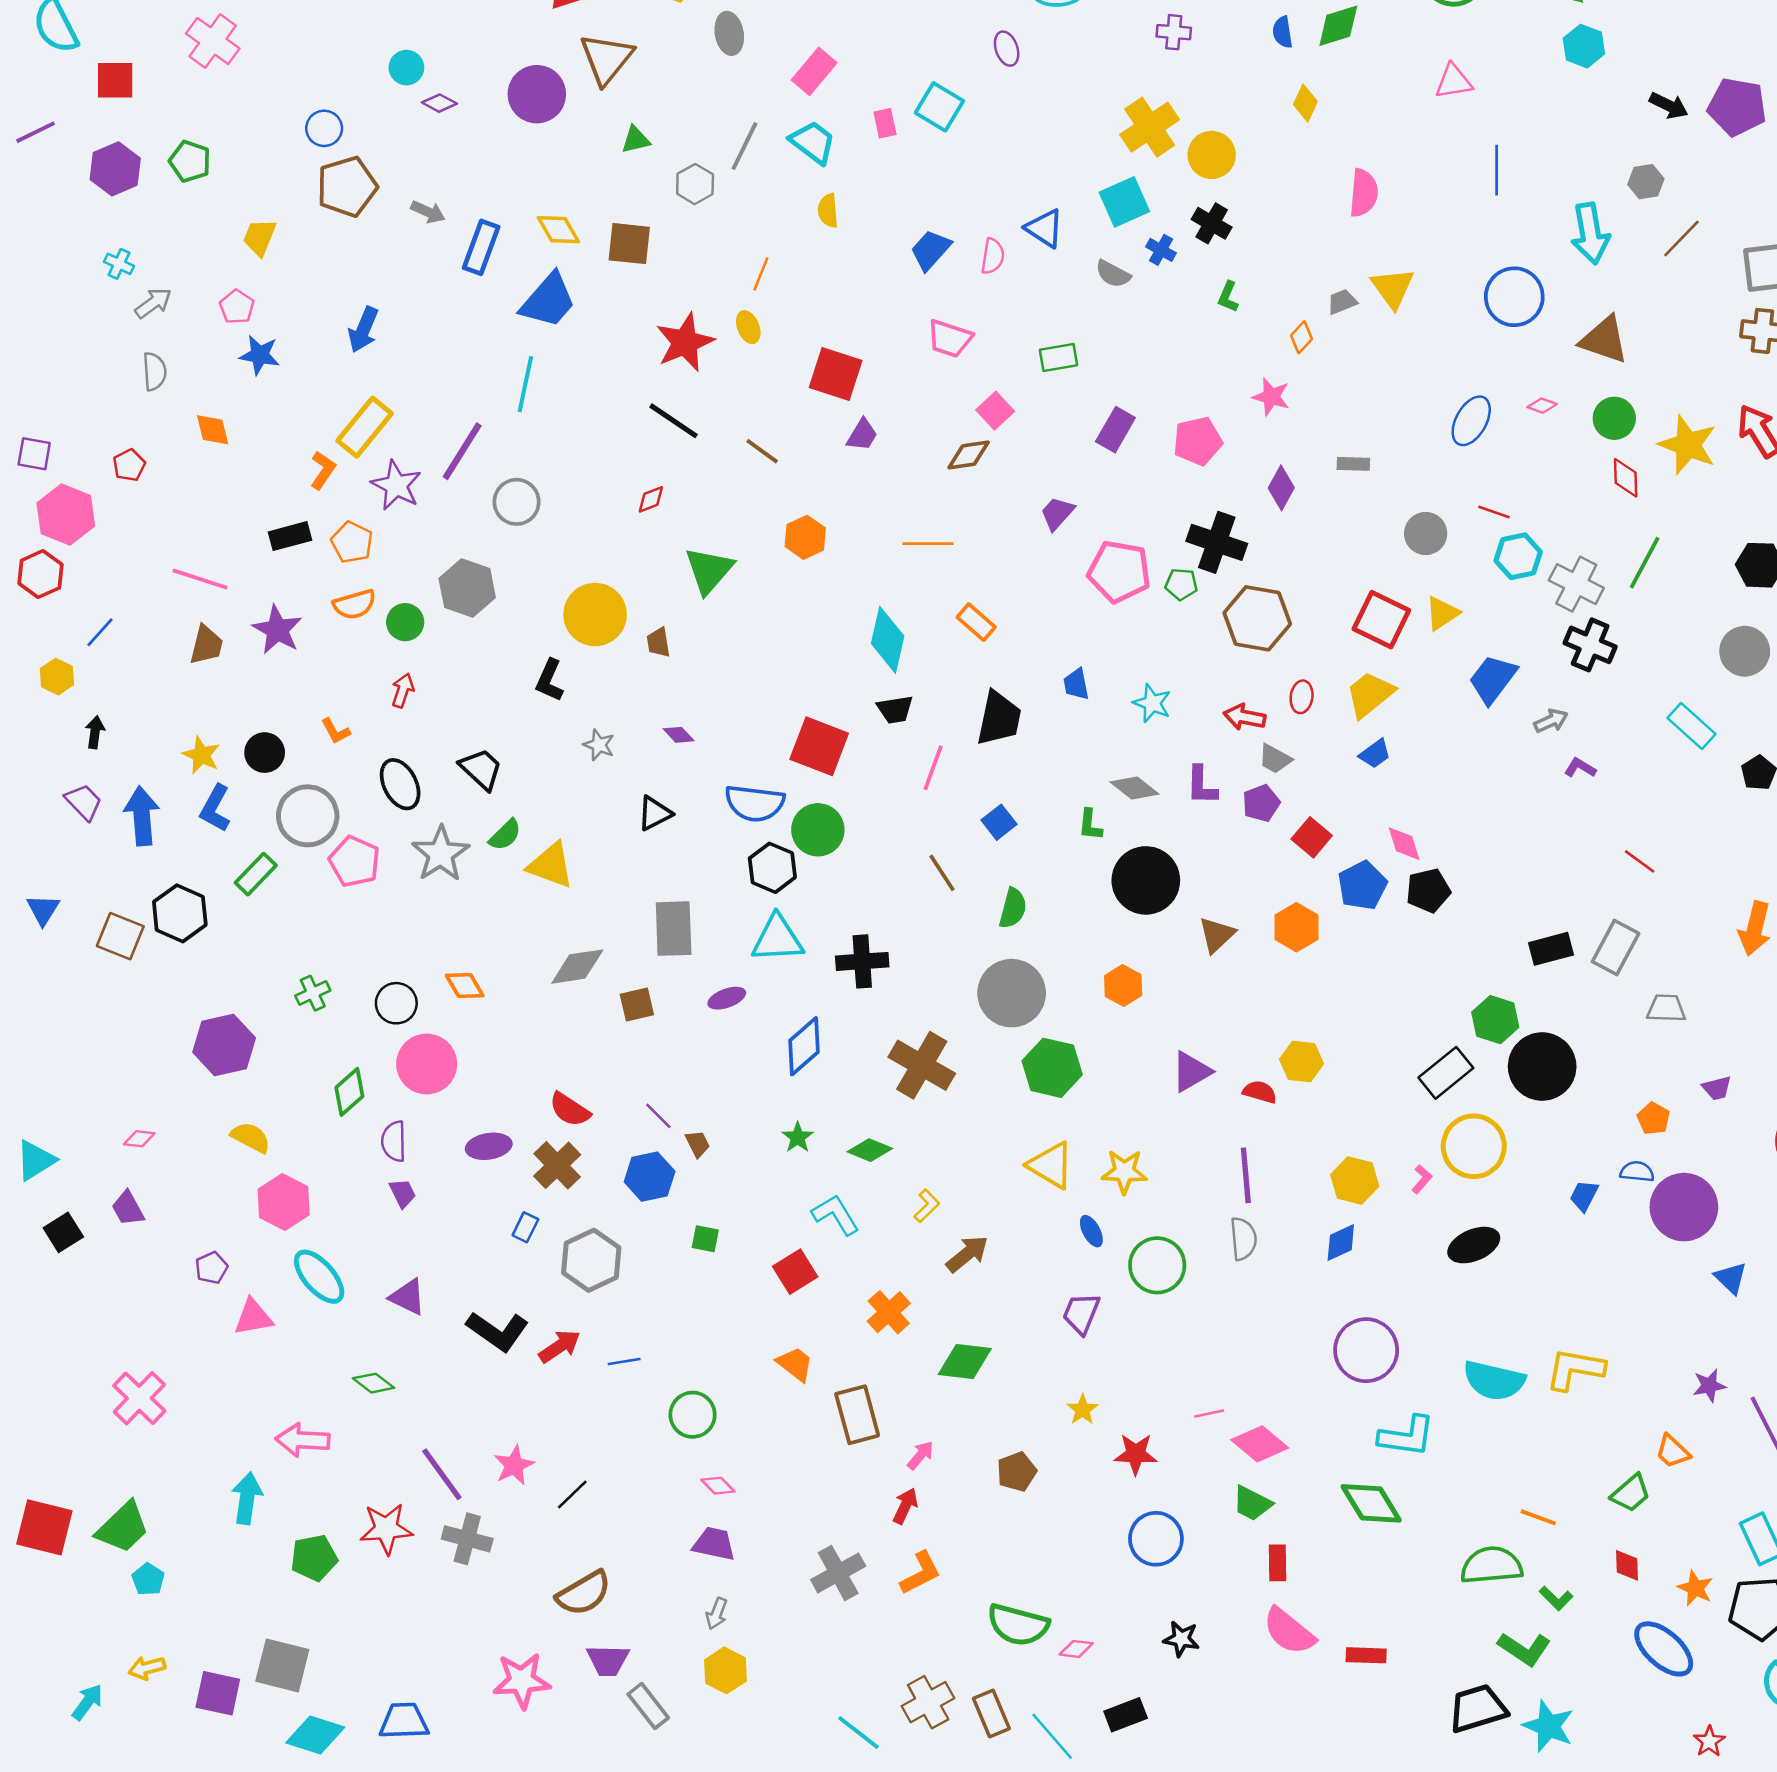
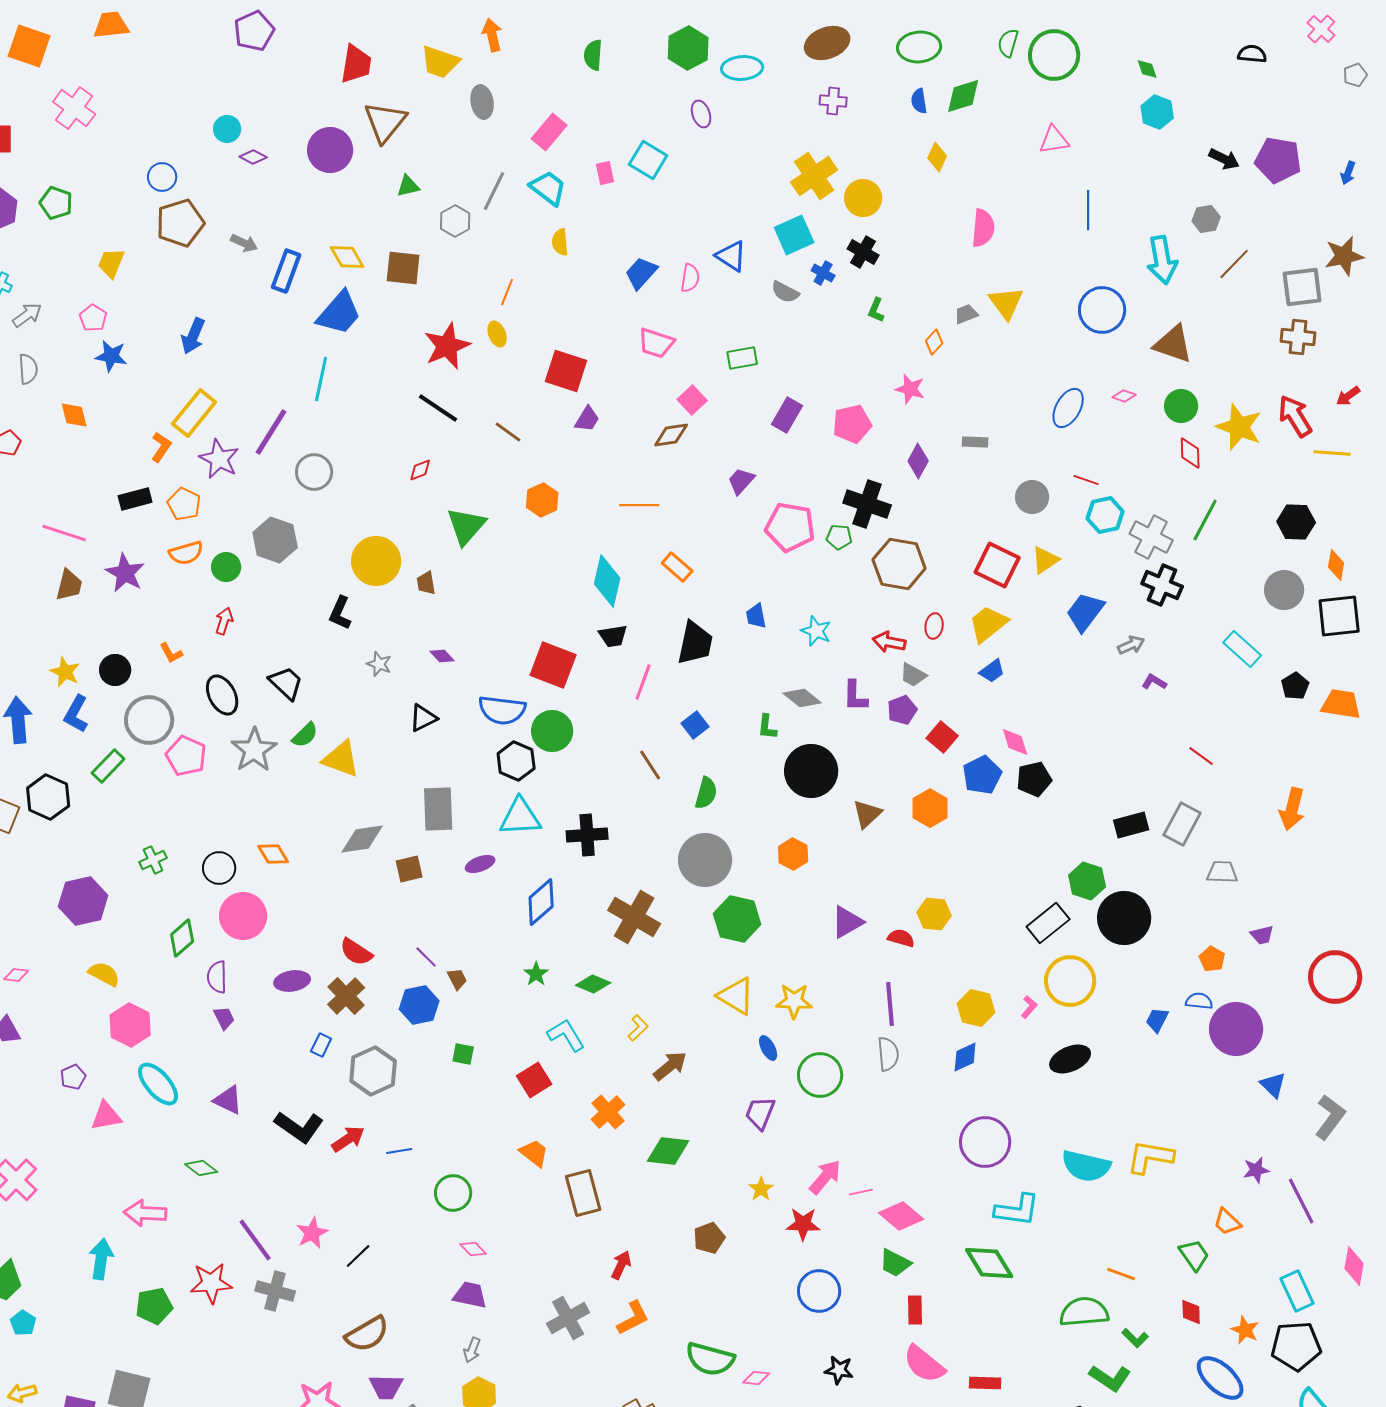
pink arrow: (920, 1455) -> (825, 1177), moved, size x1.5
green trapezoid: (1631, 1493) -> (1194, 1255), turned -84

